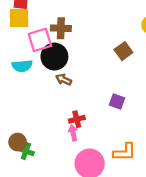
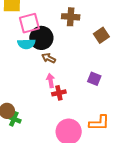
brown cross: (61, 28) -> (71, 17), moved
cyan semicircle: (22, 66) -> (26, 44), moved
pink arrow: (73, 133) -> (51, 81), moved

